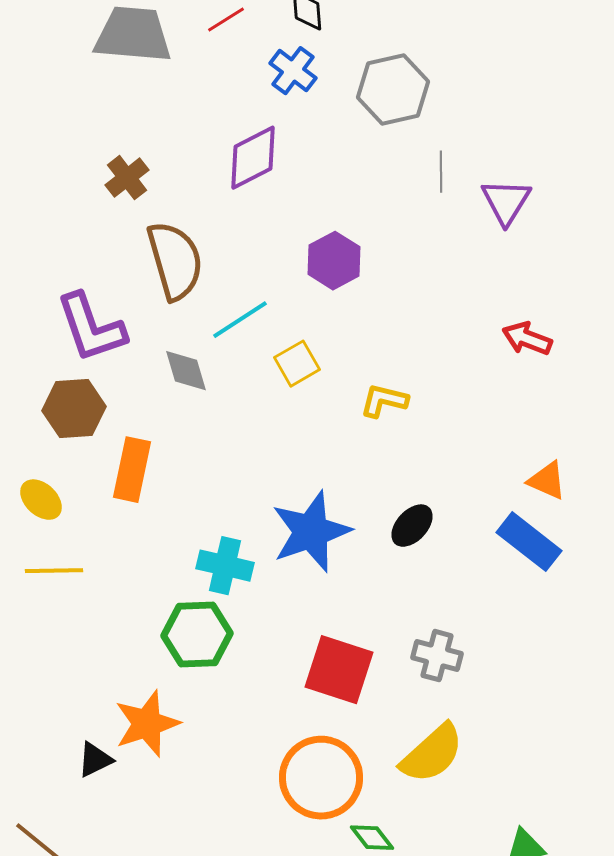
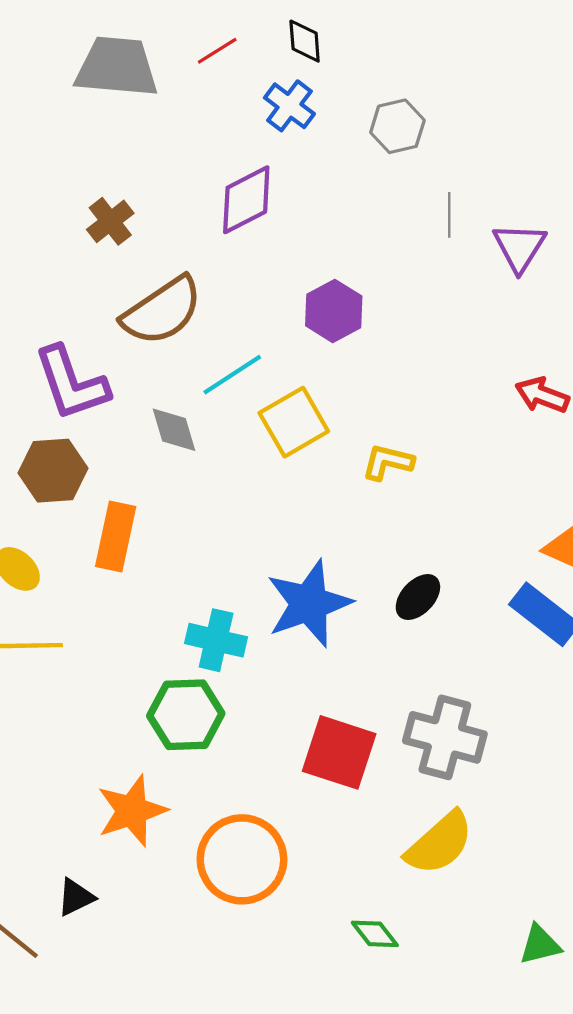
gray hexagon: (393, 90) -> (397, 126), size x0.7
brown semicircle: (175, 261) -> (162, 311), turned 72
yellow square: (297, 364) -> (294, 422), size x1.4
gray cross: (437, 656) -> (445, 737), size x1.5
black triangle: (95, 760) -> (76, 897), moved
orange circle: (321, 778) -> (242, 859), moved

